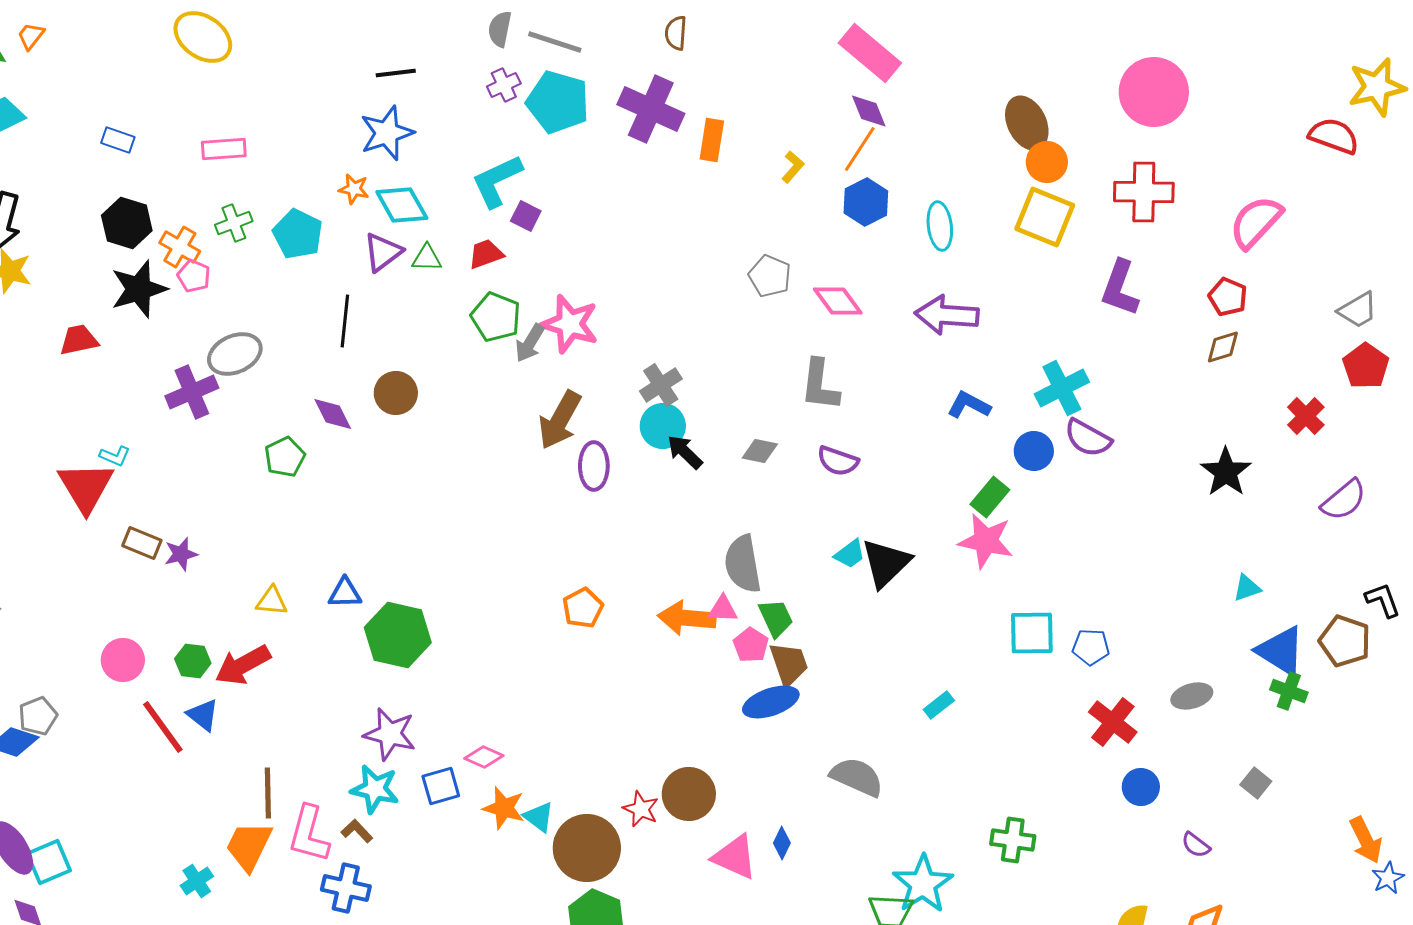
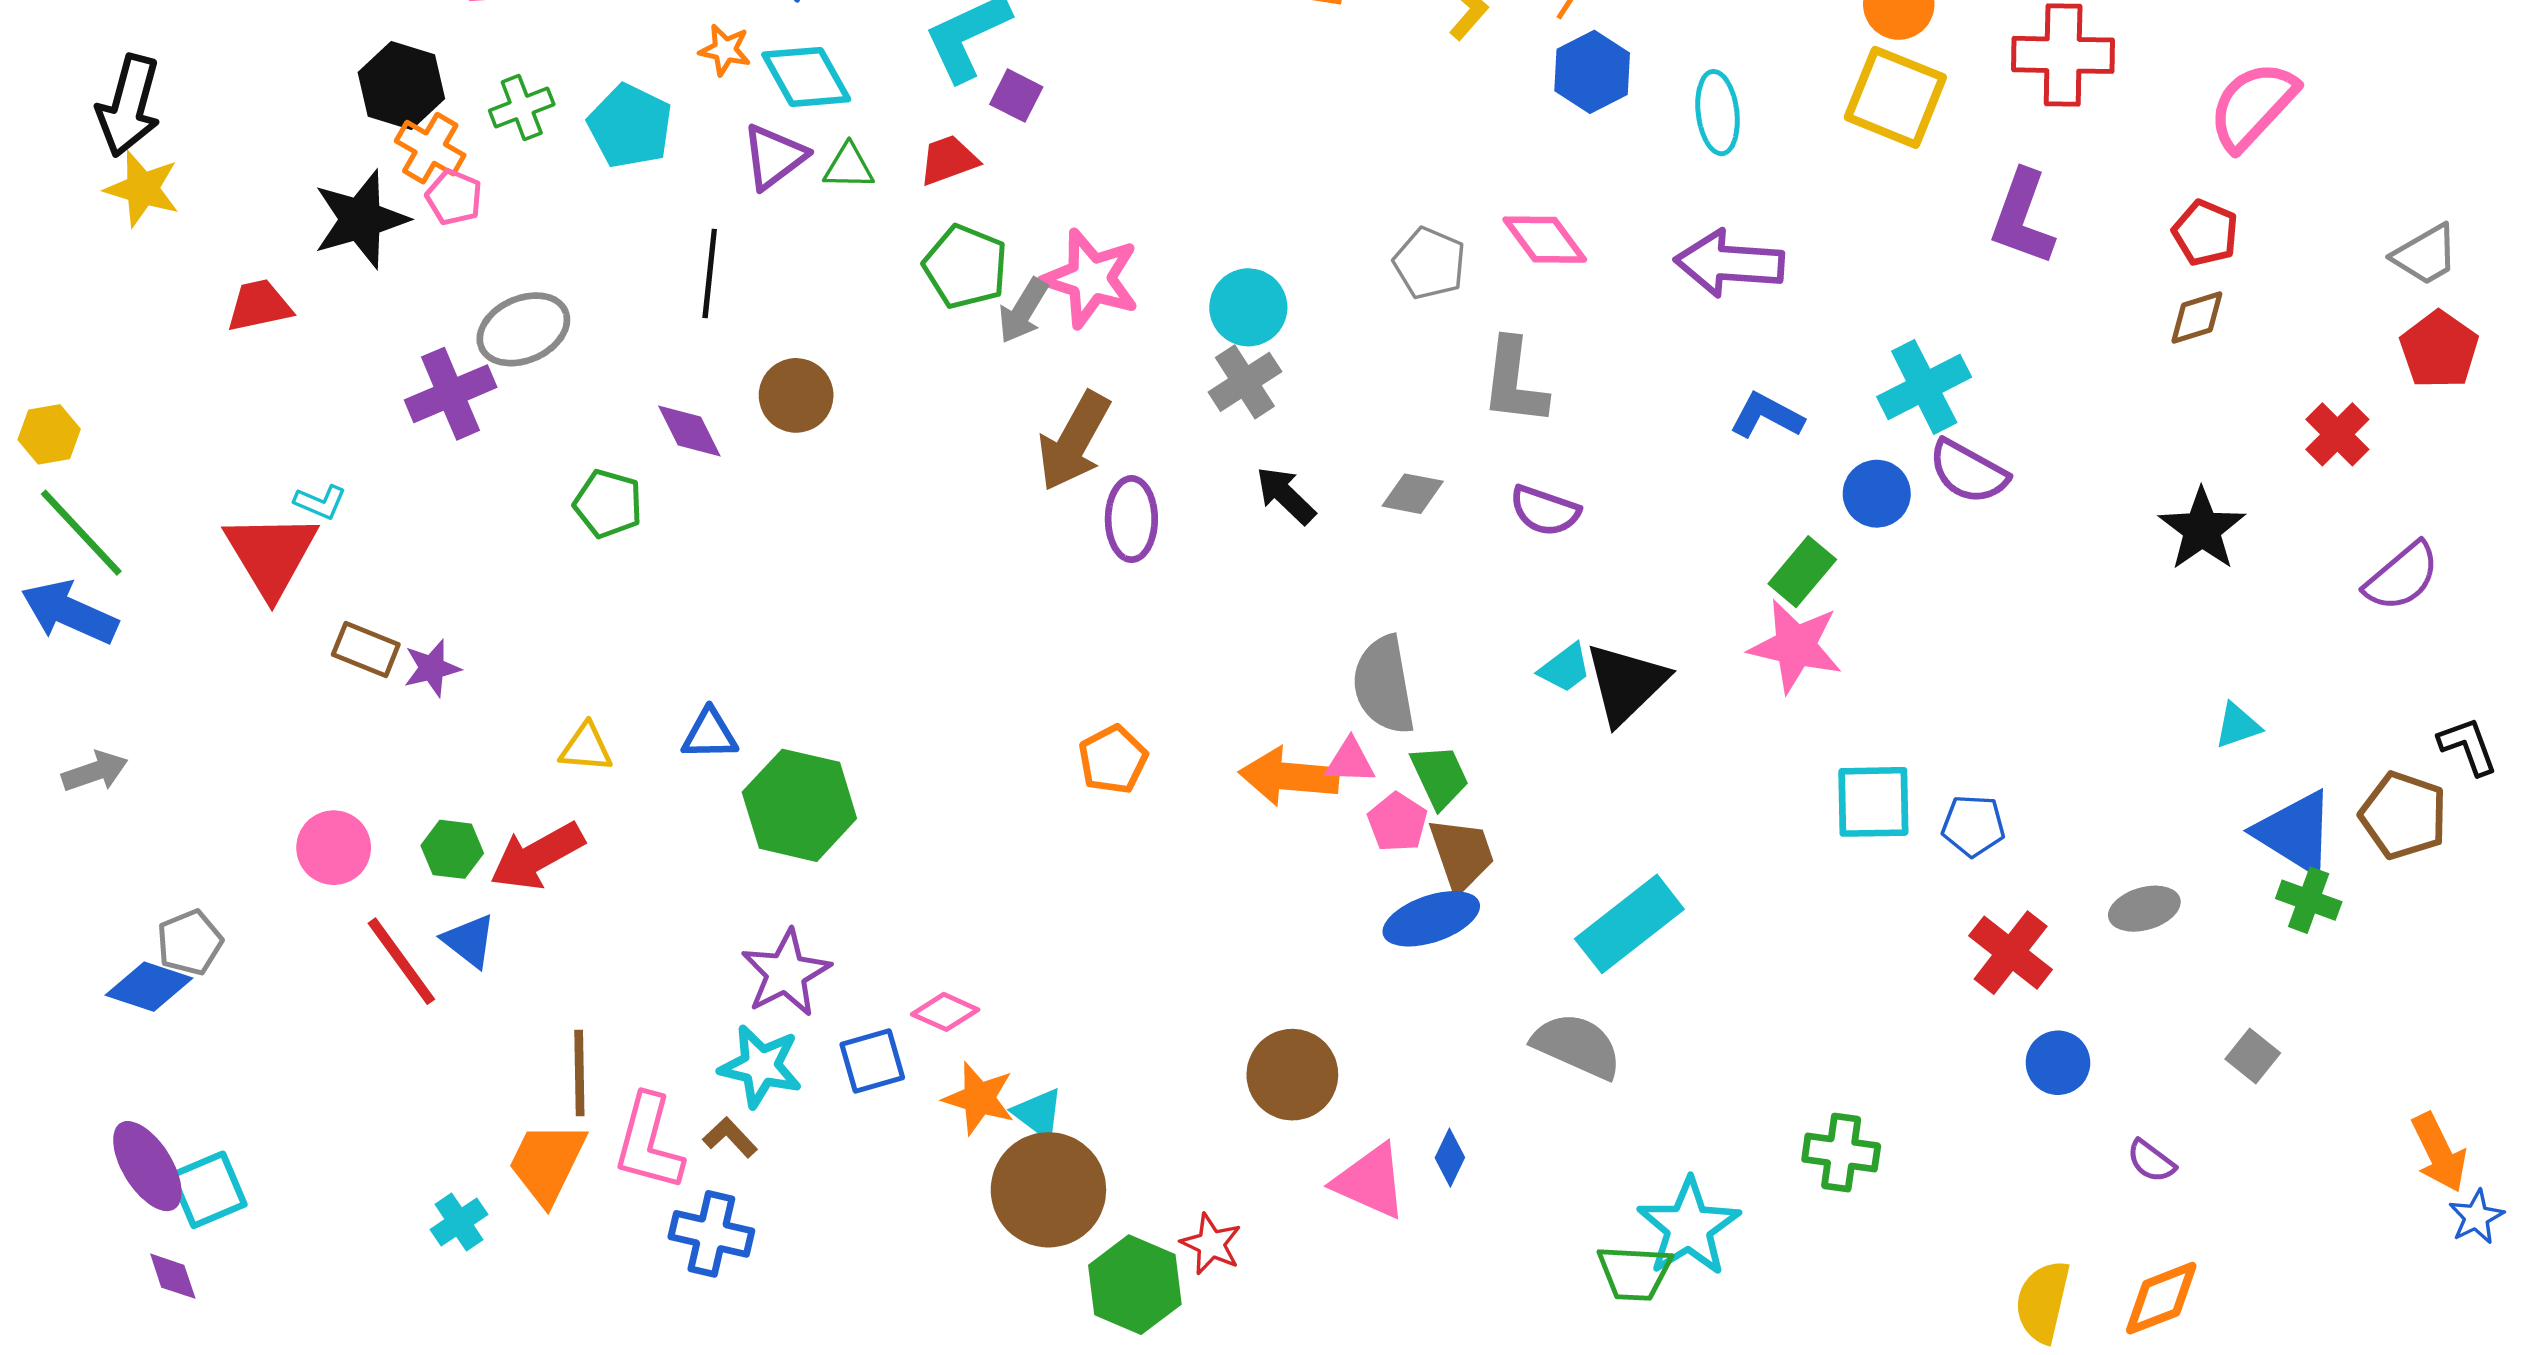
black hexagon: (127, 223) -> (401, 85), moved
gray pentagon: (770, 276) -> (1430, 263), moved
cyan circle: (663, 426) -> (1248, 307), moved
green pentagon: (285, 457) -> (608, 504), turned -30
cyan rectangle: (939, 705) -> (1629, 924), moved, size x2.0
purple star: (390, 734) -> (786, 973), turned 30
red star: (641, 809) -> (1211, 1244), moved
brown circle: (587, 848) -> (1048, 1190), moved

